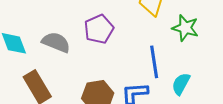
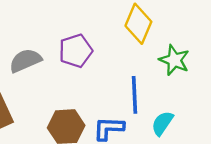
gray semicircle: (56, 42) -> (25, 60), turned -52

